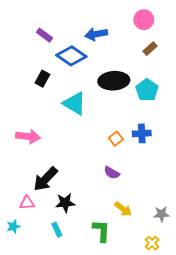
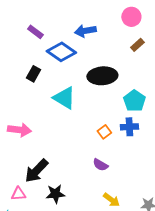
cyan pentagon: (147, 90) -> (134, 101), moved

